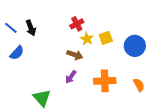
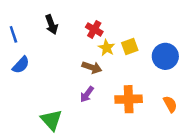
red cross: (77, 24) -> (94, 29), turned -32
blue line: (11, 28) -> (13, 34), turned 32
black arrow: (31, 28) -> (51, 24), moved

